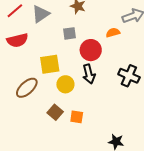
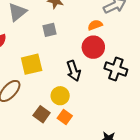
red circle: (91, 50) -> (93, 47), moved
yellow circle: (65, 84) -> (60, 96), moved
orange square: (77, 117) -> (65, 117), turned 32

